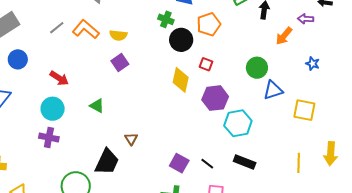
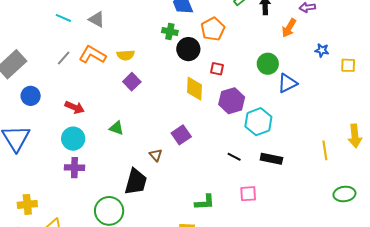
yellow square: (304, 110) -> (348, 65), moved, size x0.7
purple square: (179, 163) -> (181, 135), moved, turned 36
black line: (207, 164) -> (234, 157), moved

